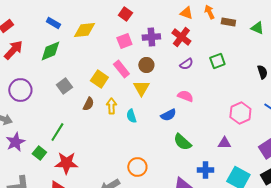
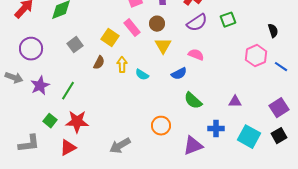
purple semicircle: (186, 64) -> (197, 23), size x1.5
yellow triangle: (141, 88) -> (163, 46), moved
pink hexagon: (240, 113) -> (256, 56), moved
cyan semicircle: (131, 116) -> (142, 75), turned -40
purple star: (15, 142) -> (40, 86), moved
green square: (39, 153) -> (50, 121), moved
orange circle: (137, 167) -> (161, 126), moved

